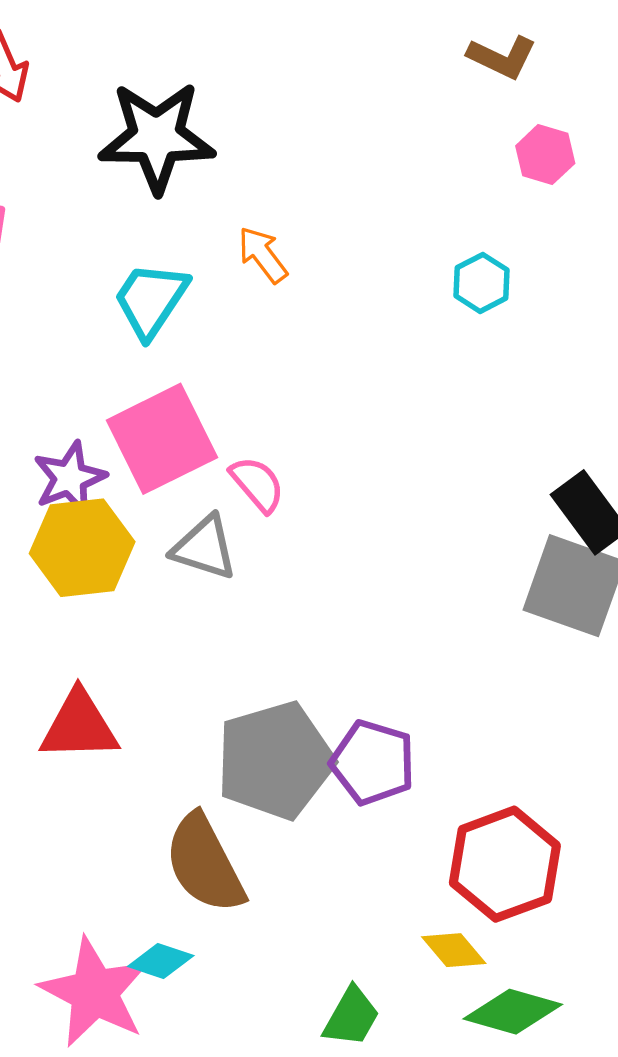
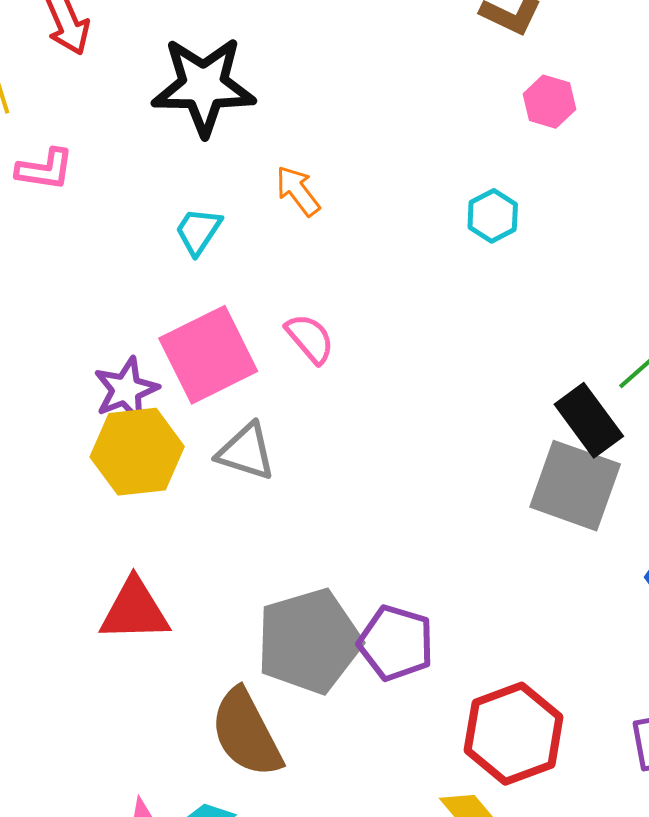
cyan trapezoid: (151, 300) -> (198, 231), size x0.7
pink semicircle: (257, 484) -> (310, 339), moved

